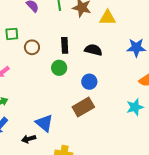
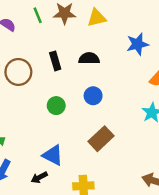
brown circle: (32, 47) -> (18, 72), size x1.5
green circle: (59, 68) -> (56, 106), moved
brown rectangle: (83, 107) -> (101, 139), moved

